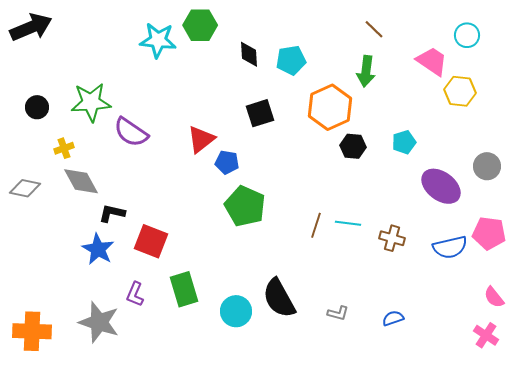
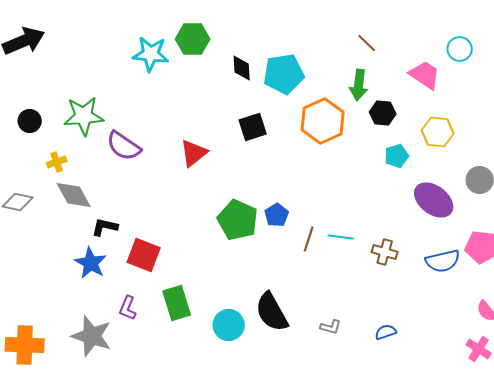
cyan pentagon: (291, 60) -> (284, 74), size x1.4
yellow hexagon: (460, 91) -> (438, 132), moved
black hexagon: (353, 146) -> (383, 113), moved
blue pentagon: (227, 162) -> (277, 215), moved, turned 30

